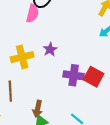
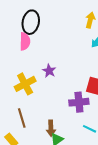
purple cross: (74, 75) -> (79, 102), moved

